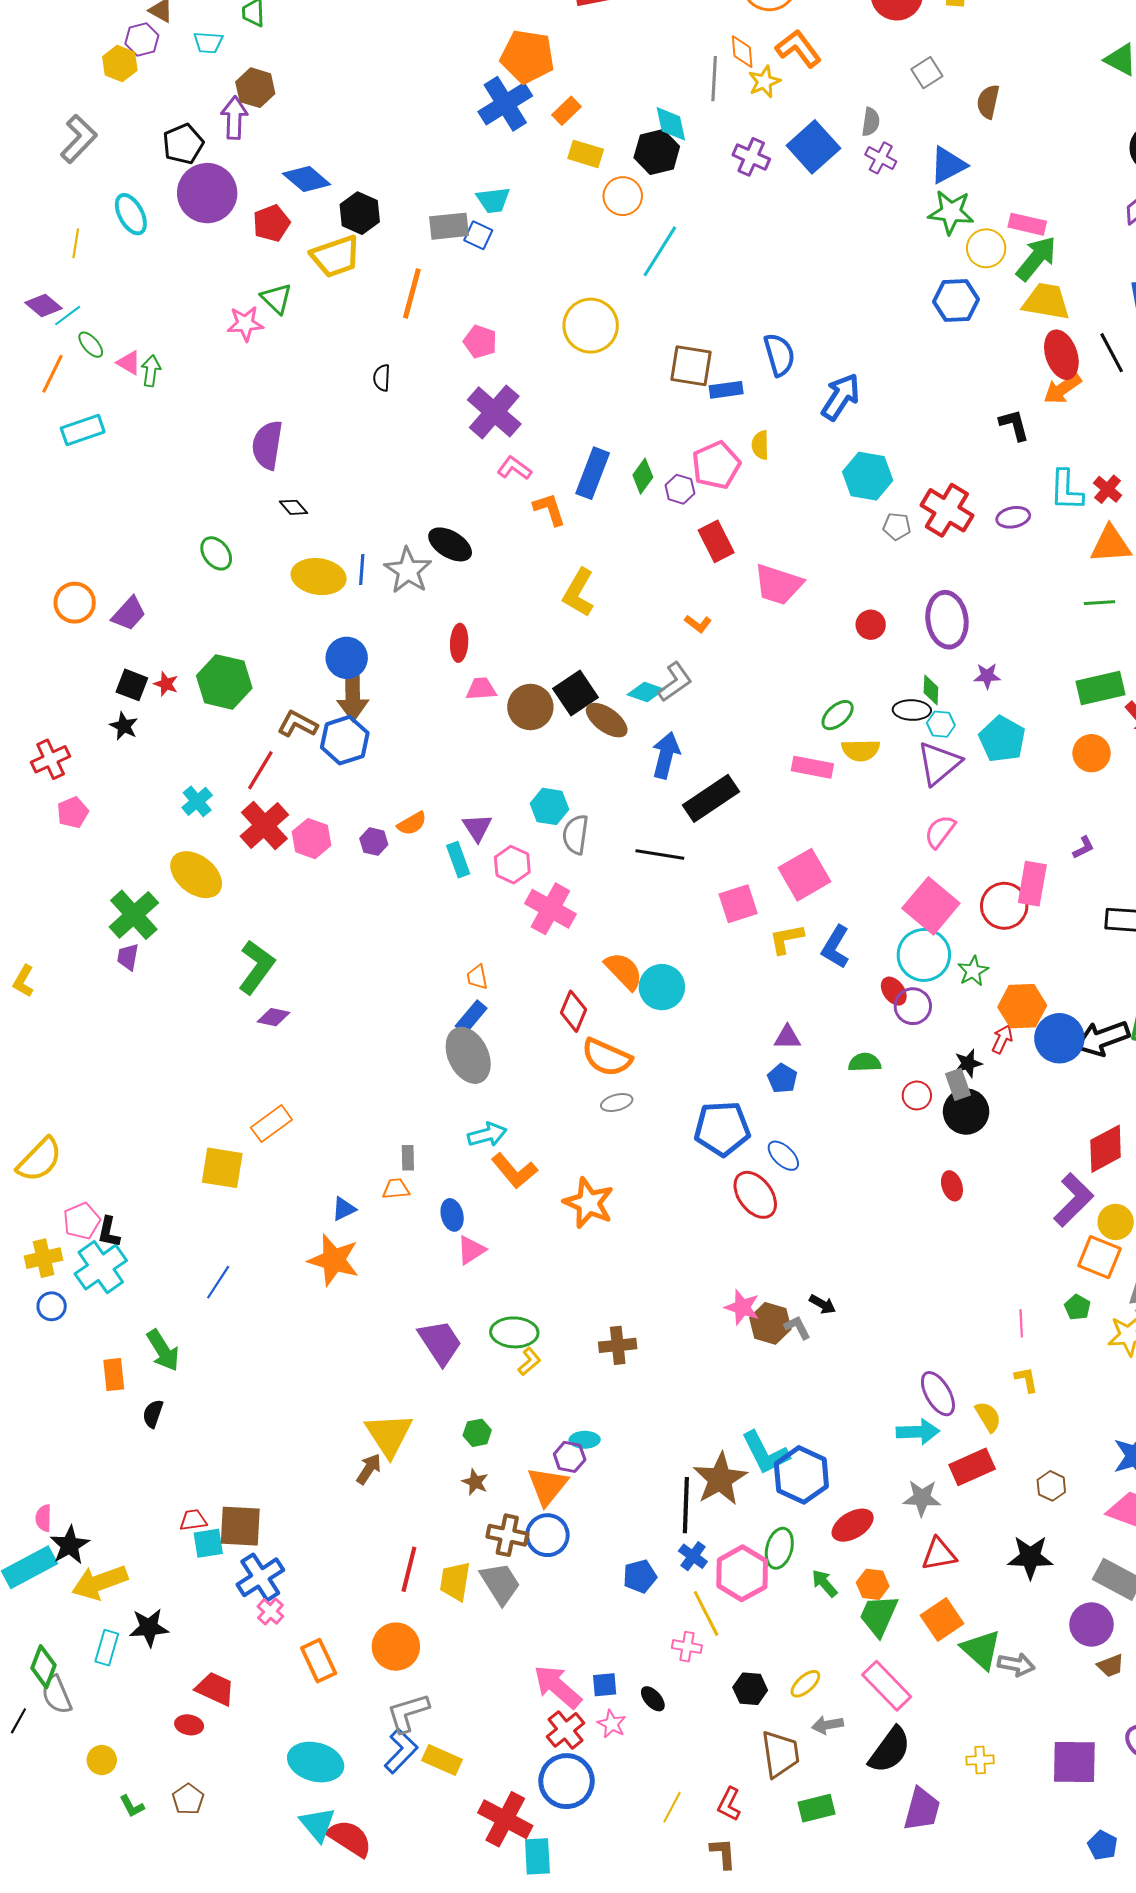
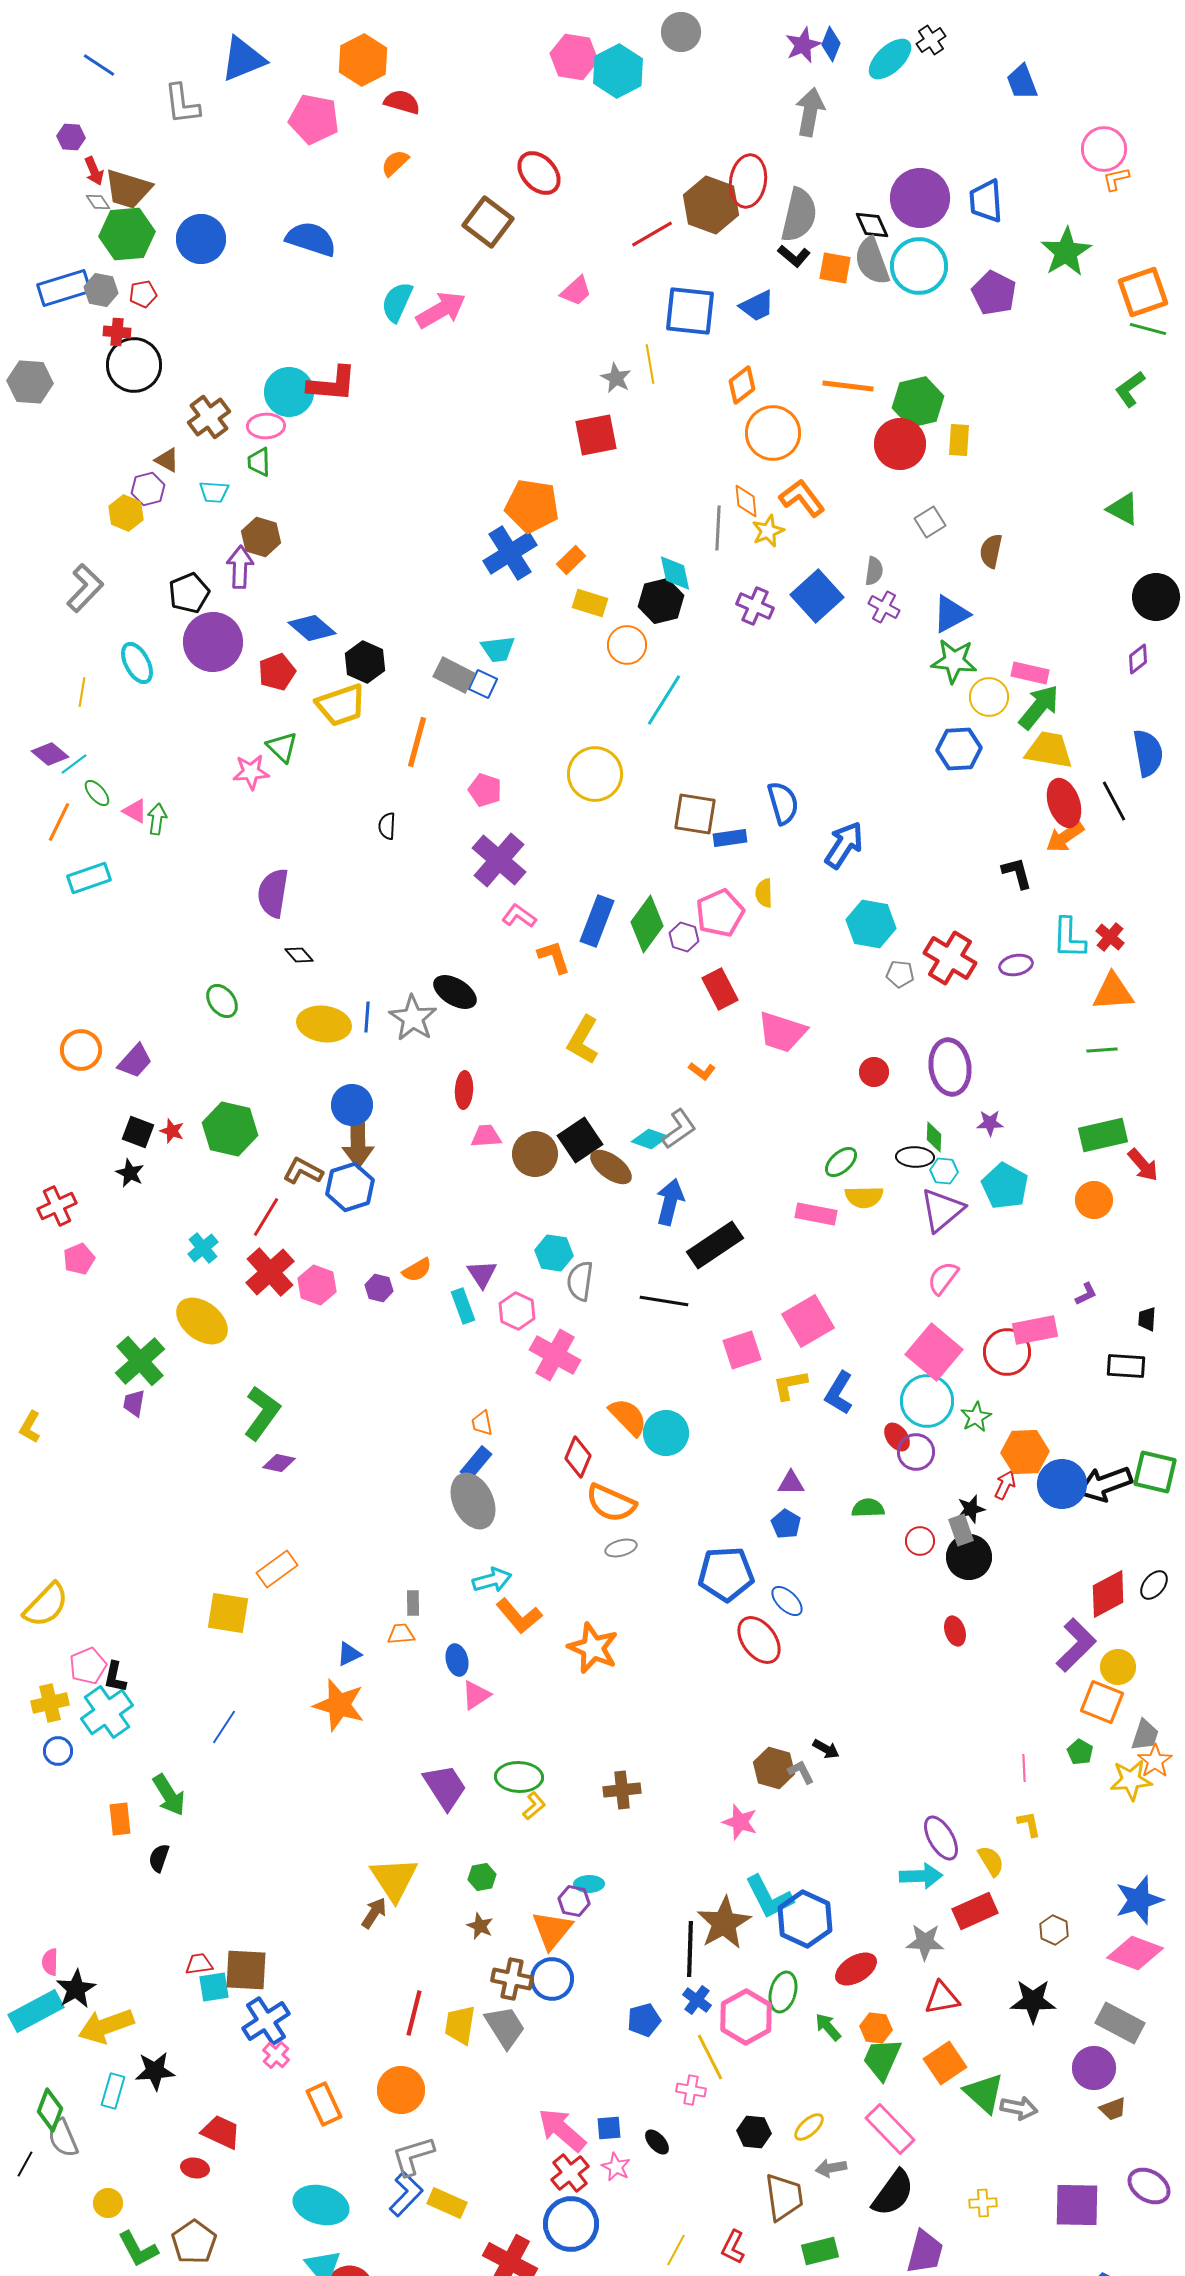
gray rectangle: (449, 226) -> (454, 675), turned 33
green diamond: (643, 476) -> (647, 924), size x1.6
pink rectangle: (1032, 884) -> (1035, 1330), turned 69
pink star: (742, 1307) -> (740, 1822), moved
brown pentagon: (188, 1799) -> (194, 2242), size x1.4
green L-shape: (132, 1806) -> (138, 2249), size x1.6

